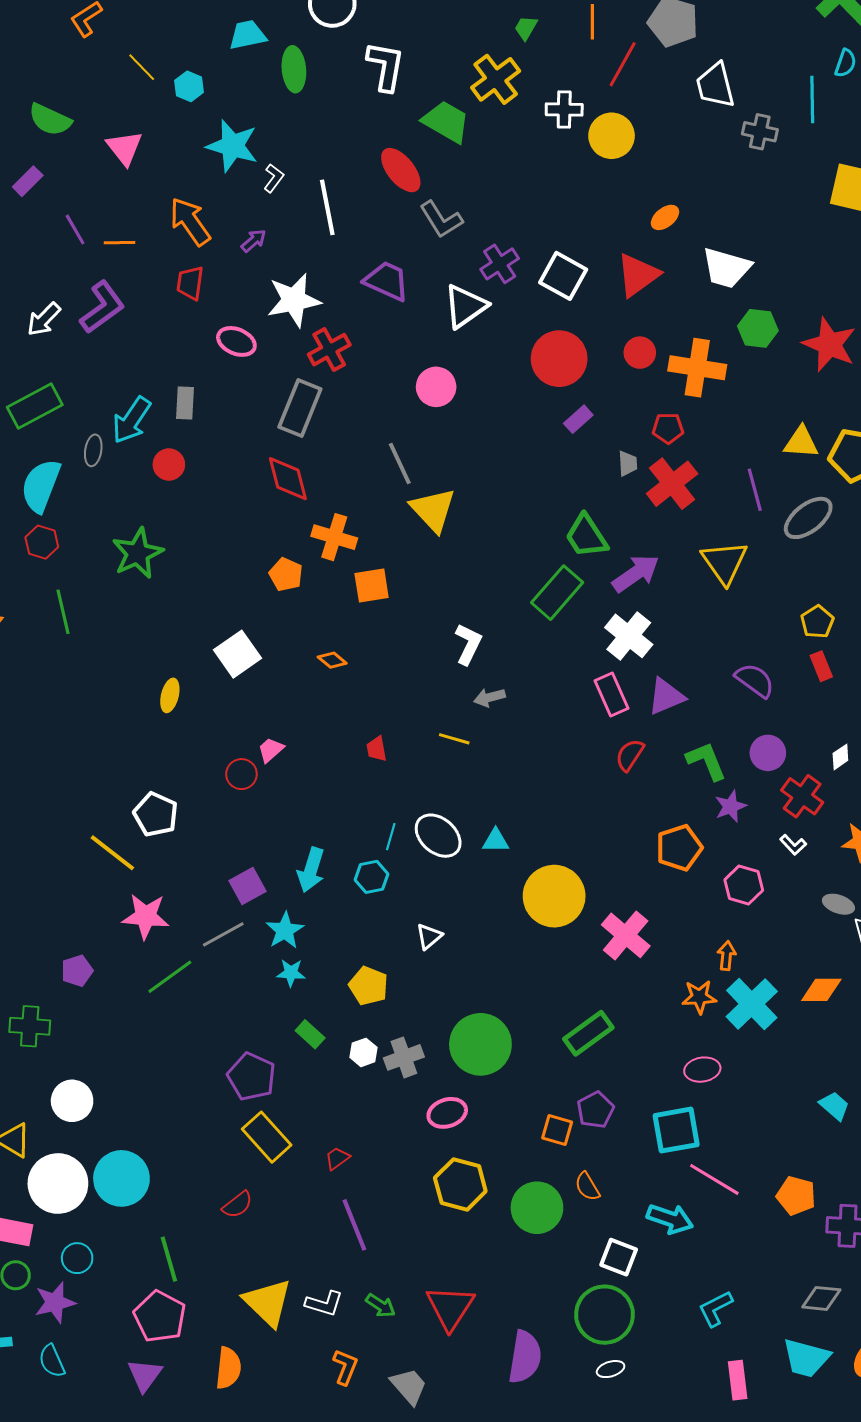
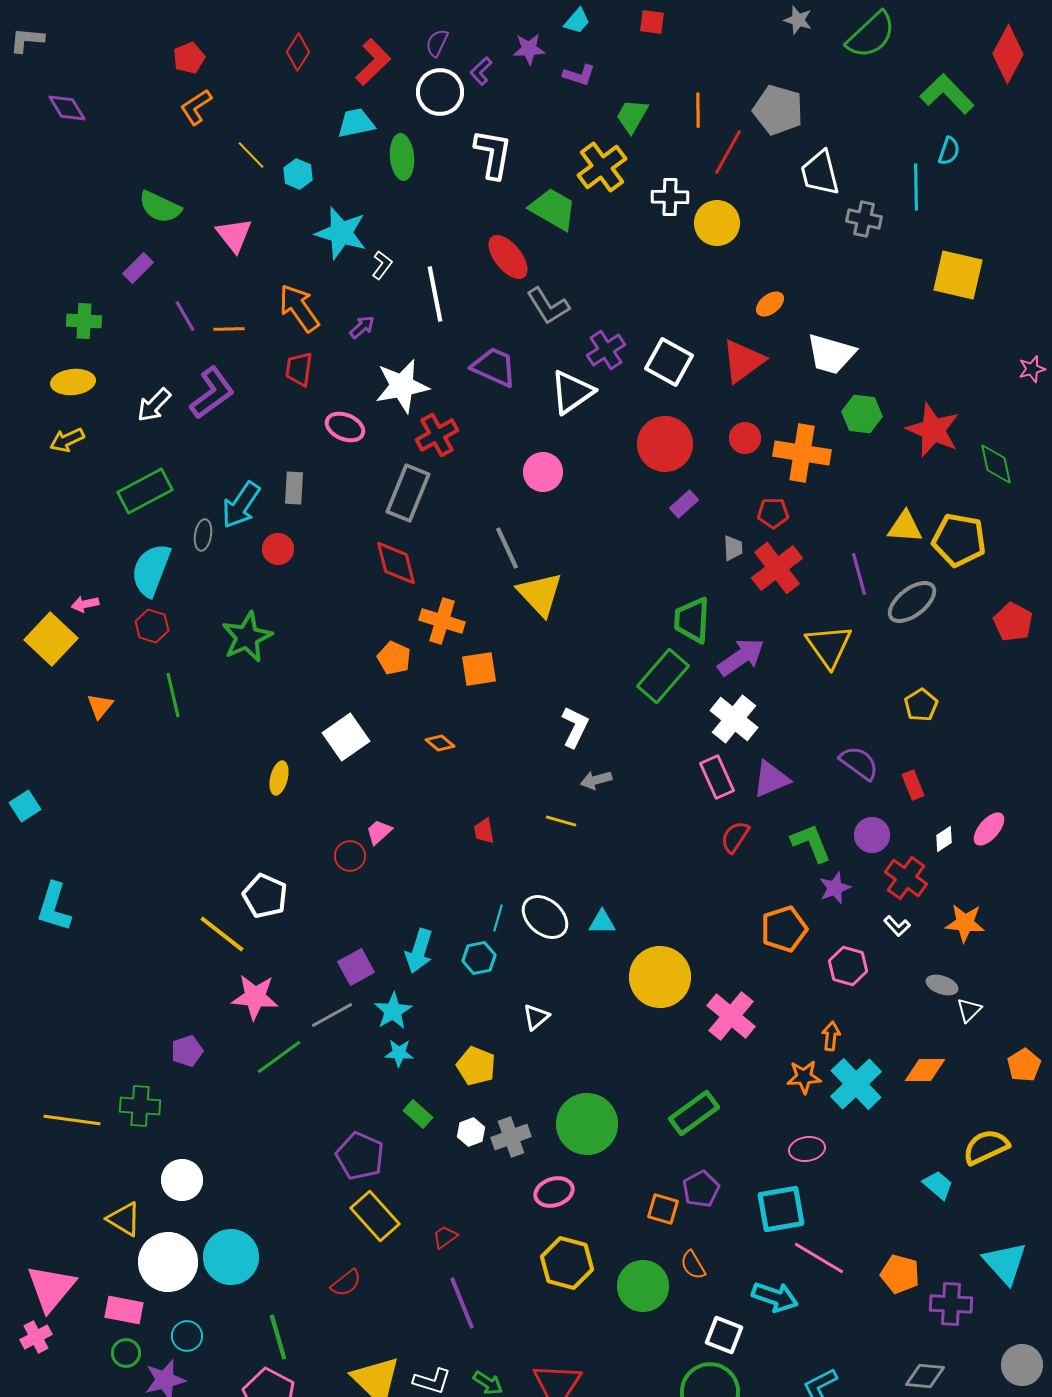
green trapezoid: (526, 28) -> (632, 116), size x1.4
green trapezoid: (586, 536) -> (692, 620), turned 36
red rectangle: (821, 666) -> (913, 785), moved

